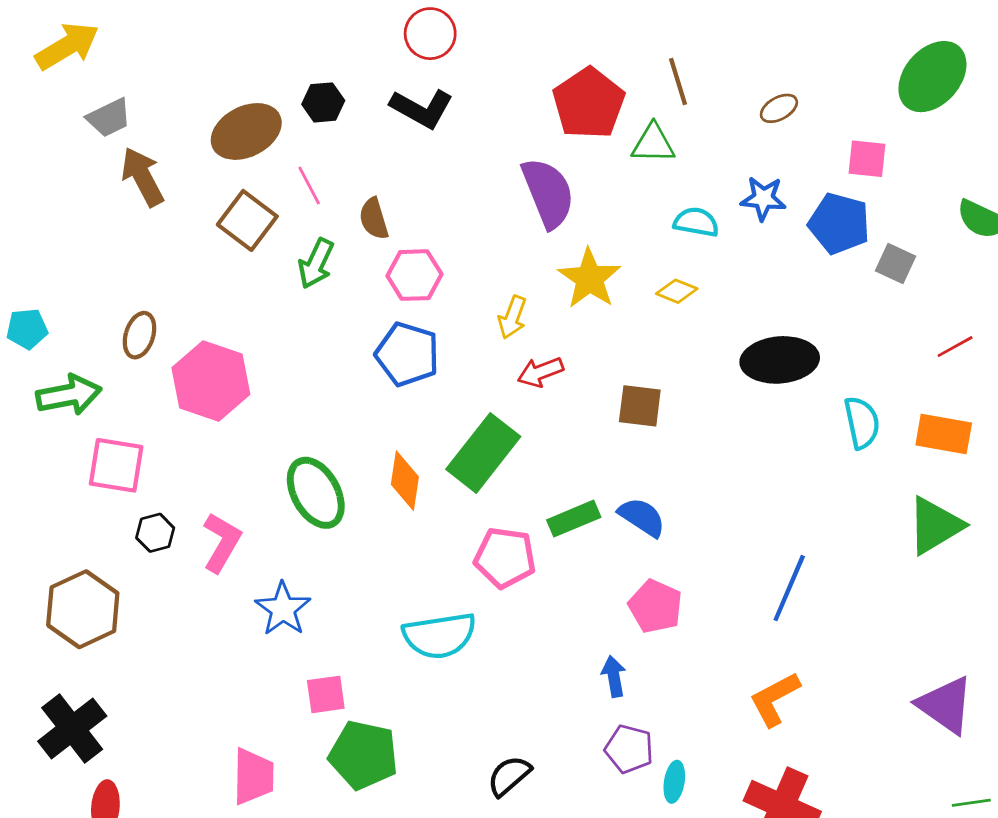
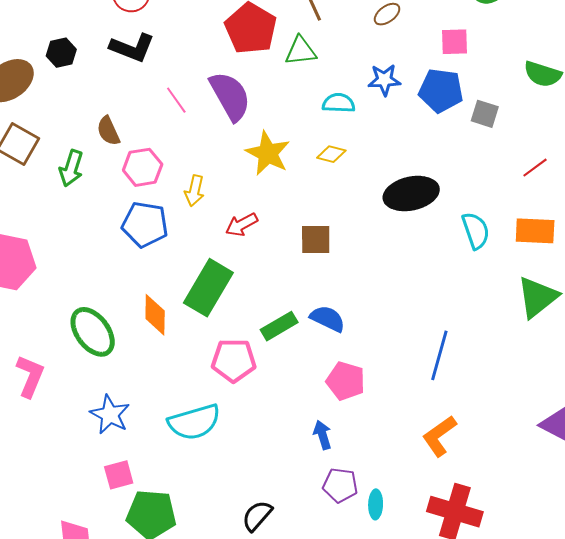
pink line: (309, 186) -> (176, 100), moved
yellow arrow: (512, 317) -> (194, 191), moved
blue star: (283, 609) -> (110, 414), moved

